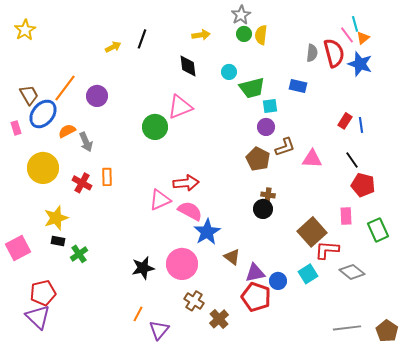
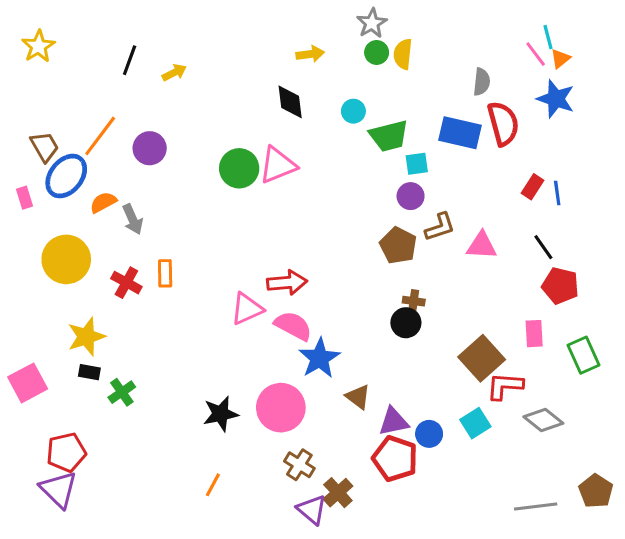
black line: (142, 39) -> (130, 60), moved
red semicircle: (334, 53) -> (503, 124), moved
blue rectangle: (298, 86) -> (460, 133), size x1.5
green circle: (155, 127) -> (239, 168), moved
purple triangle: (159, 330) -> (312, 510), moved, turned -30
brown pentagon: (387, 331) -> (596, 491), moved

